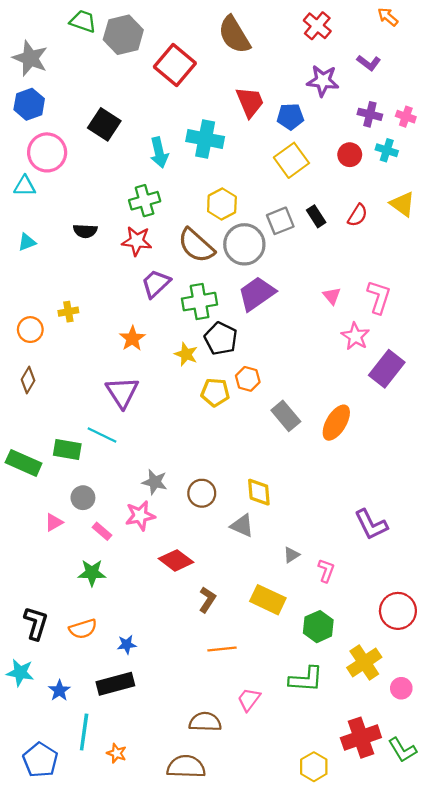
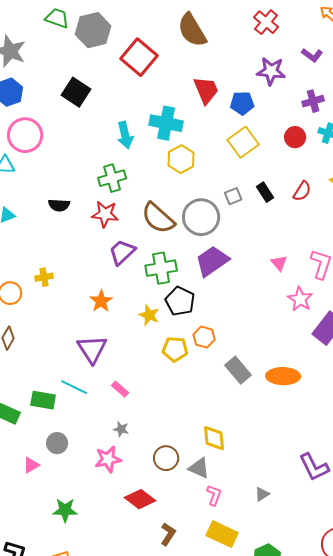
purple cross: (370, 114) -> (313, 101), turned -30
black square: (104, 124) -> (76, 92), moved
yellow hexagon: (222, 204) -> (181, 159), moved
gray square: (280, 221) -> (233, 196), size x0.7
orange ellipse: (336, 423) -> (283, 376), turned 60
gray star: (155, 482) -> (121, 429), size x0.7
brown circle: (202, 493) -> (166, 458), moved
pink rectangle: (102, 531) -> (120, 389), moved
gray triangle: (291, 555) -> (262, 494), moved
pink L-shape: (326, 571) -> (214, 495), moved

